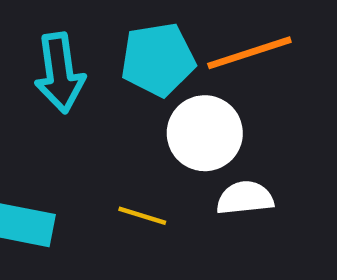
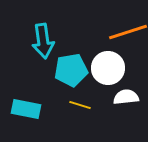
cyan pentagon: (158, 60) -> (71, 70), moved

